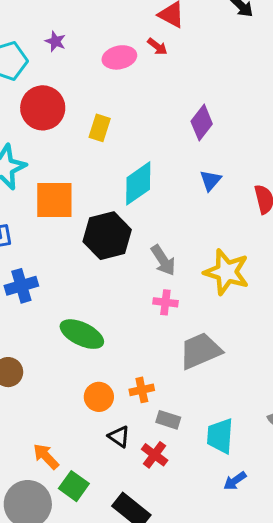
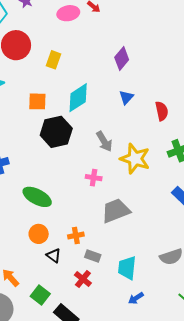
orange square: (54, 200) -> (37, 101), moved, size x0.7
gray arrow: (163, 260) -> (104, 141), moved
orange circle: (99, 397) -> (39, 234), moved
black triangle: (119, 437) -> (54, 256), moved
green square: (74, 486) -> (40, 295), moved

